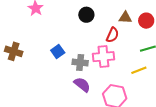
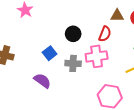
black circle: (86, 15) -> (73, 34), moved
purple semicircle: (82, 85) -> (42, 81), moved

